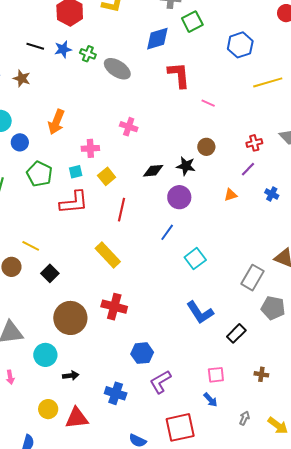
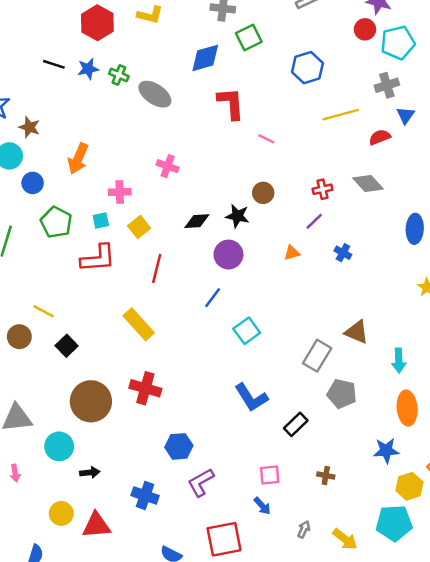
brown star: (22, 78) -> (29, 127), moved

